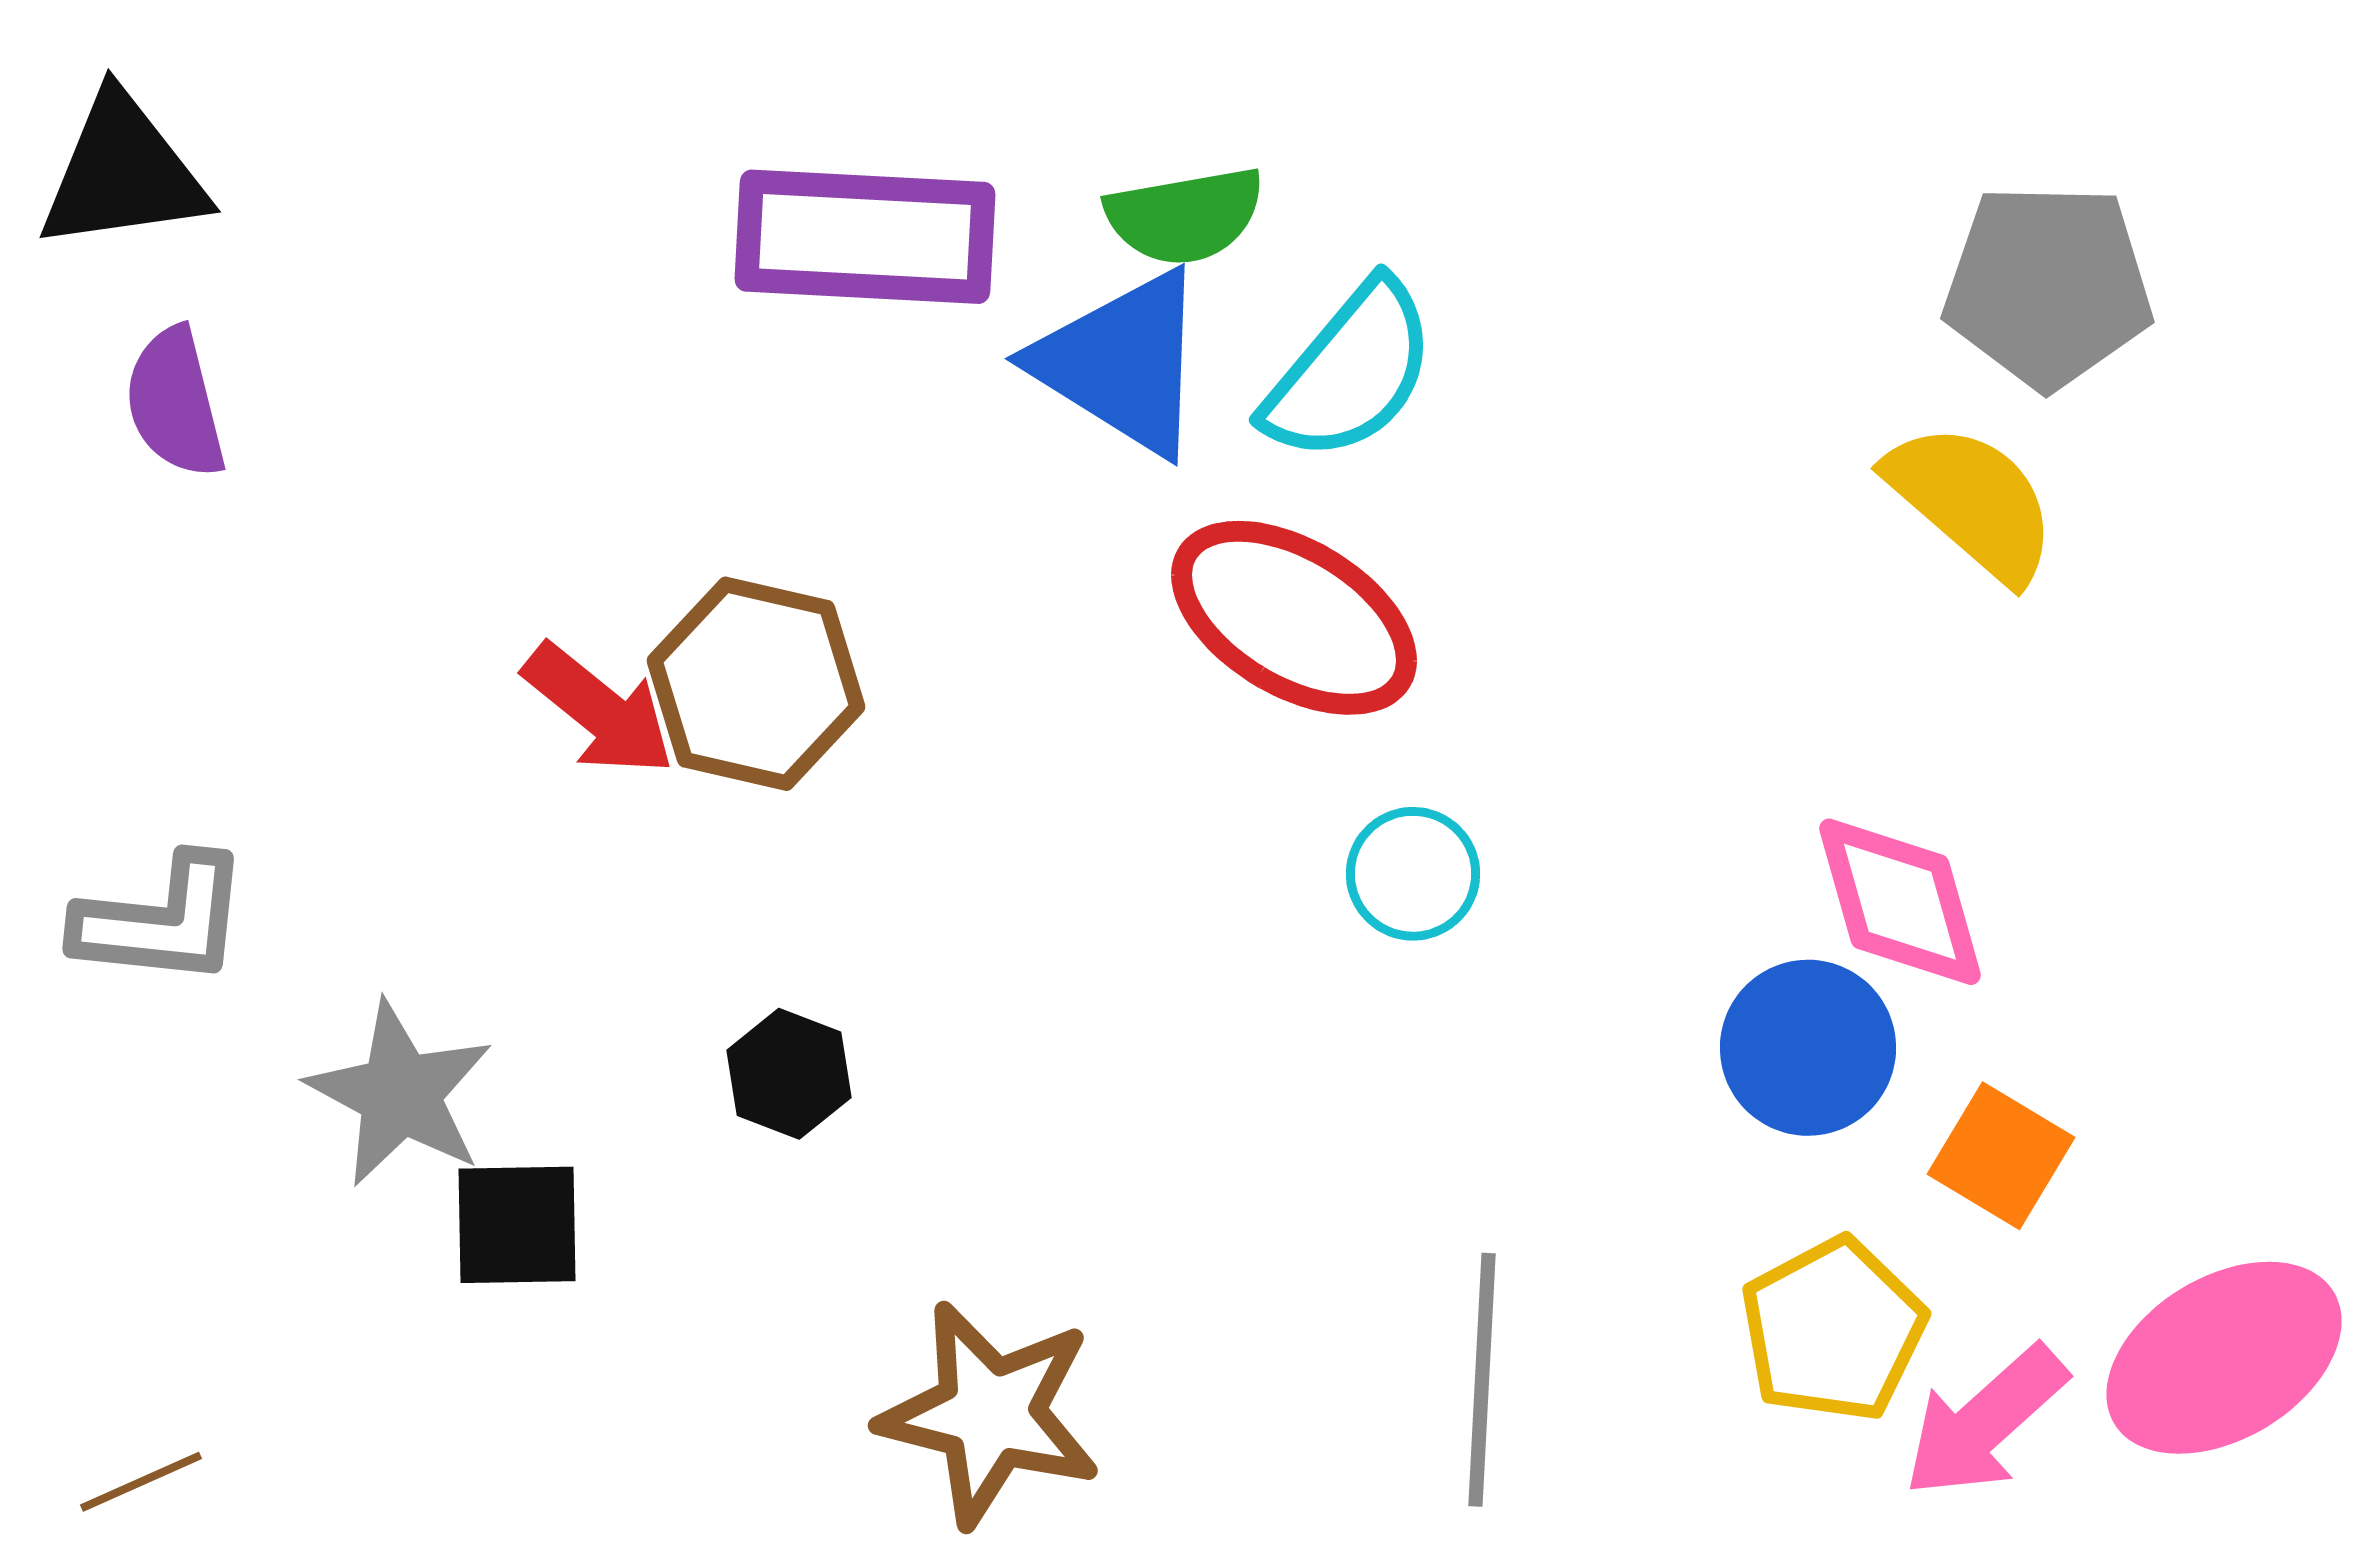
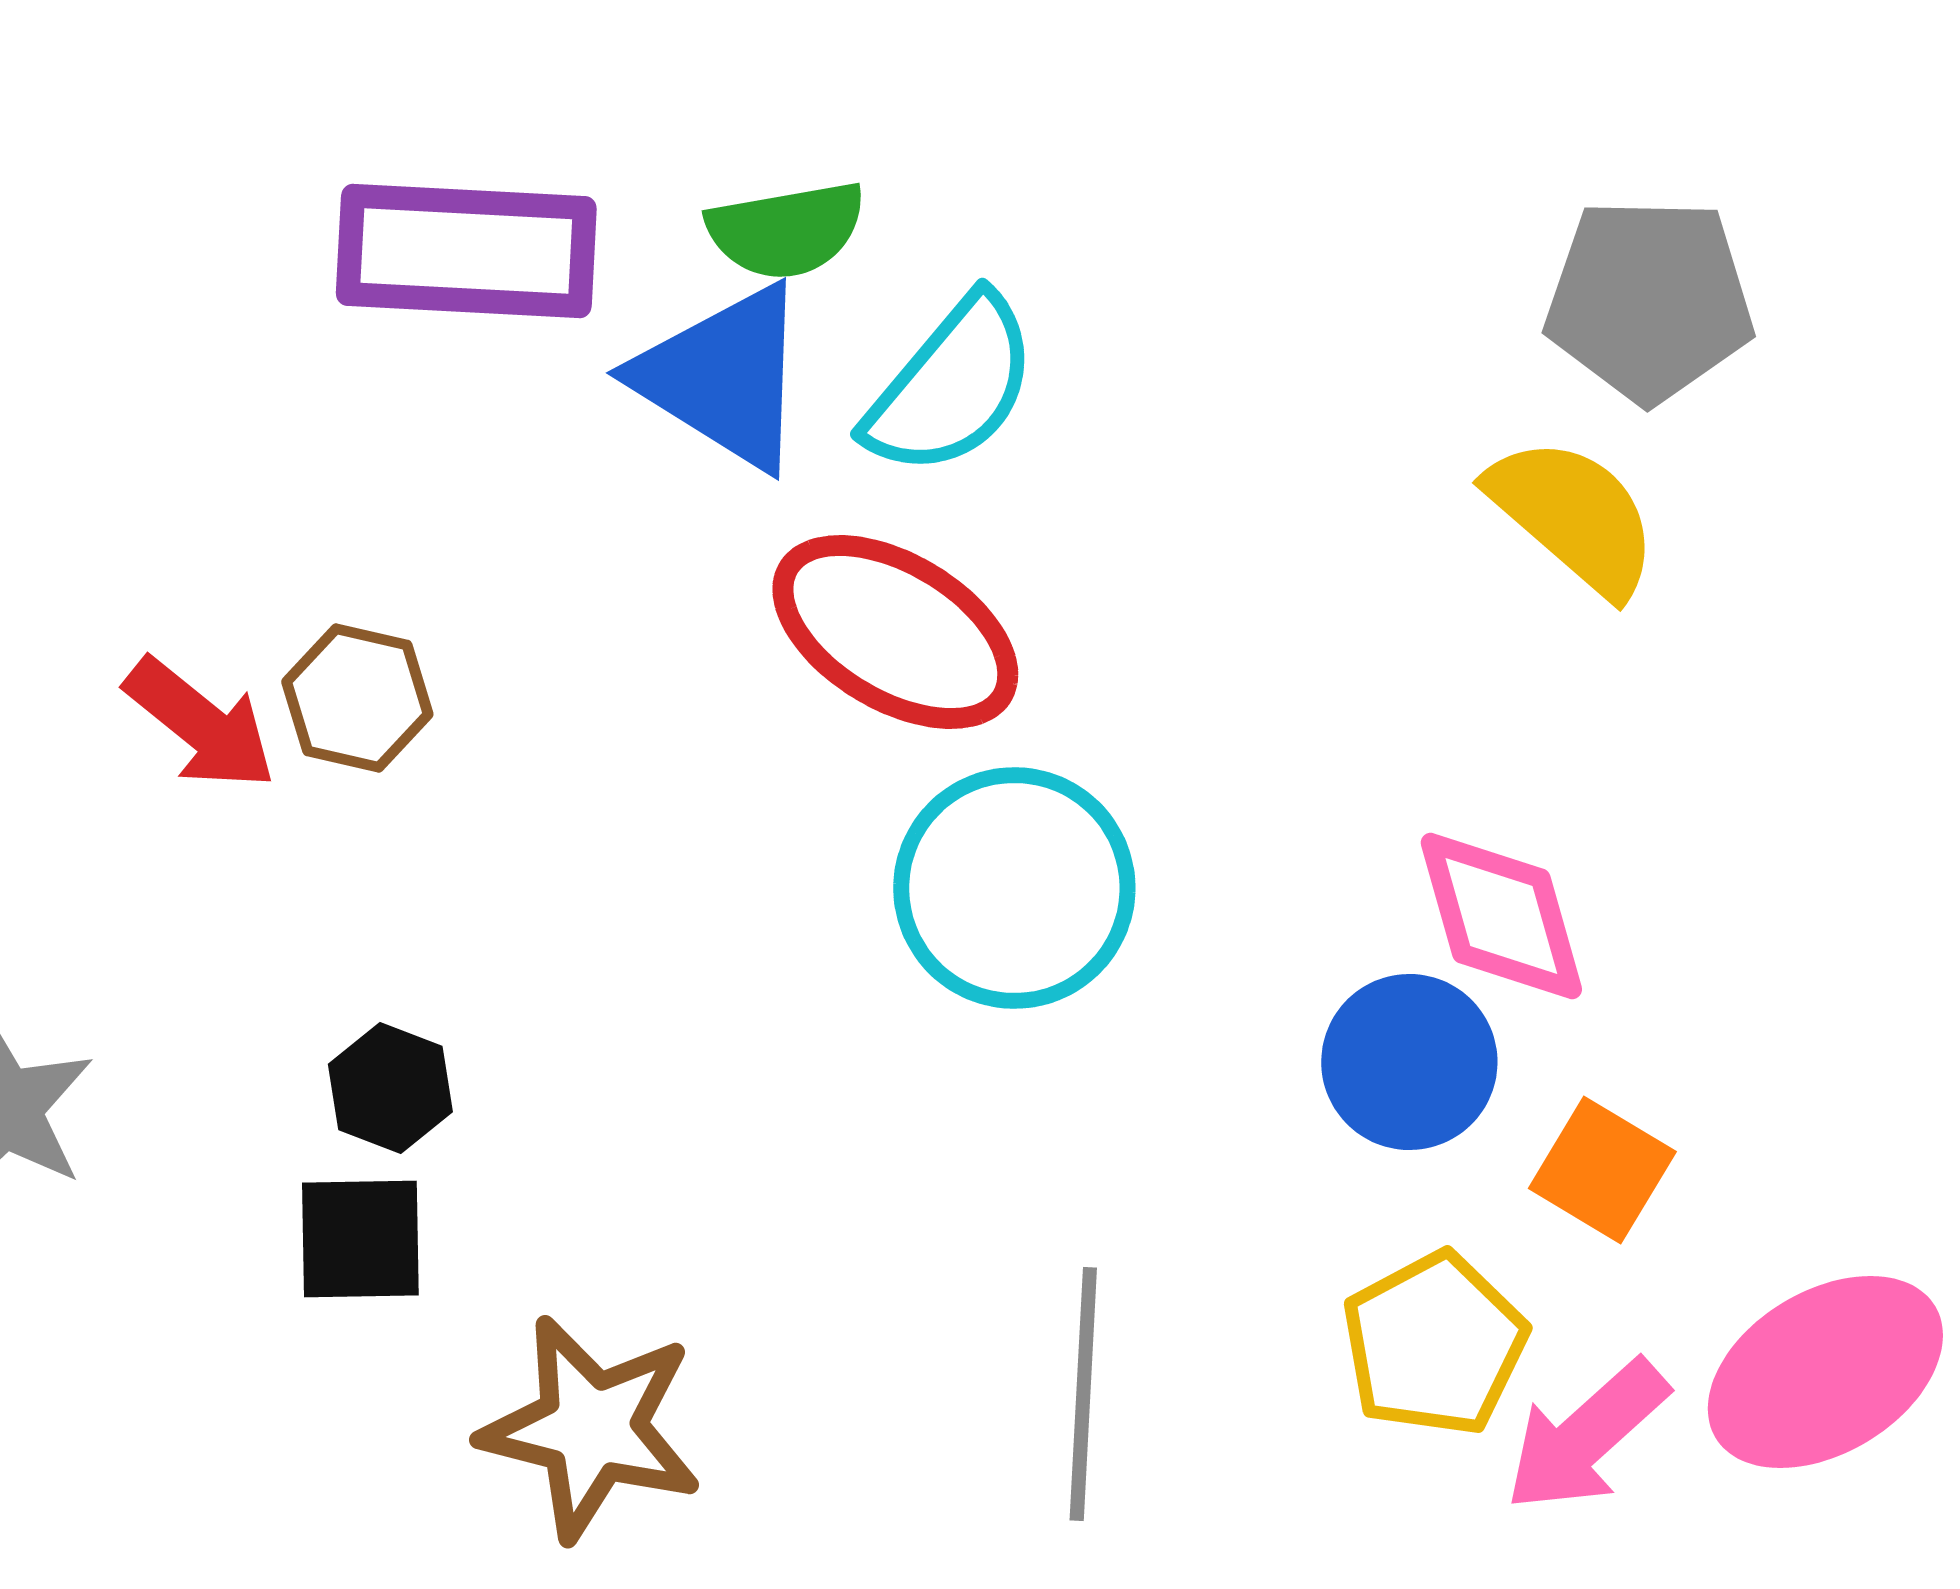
brown hexagon: (756, 684) -> (357, 698), size x0.7
cyan circle: (1413, 874) -> (1014, 888), size x1.8
black square: (517, 1225) -> (360, 1239), moved

